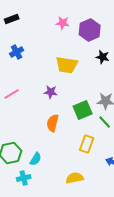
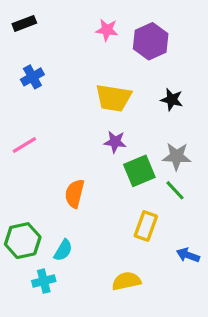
black star: (103, 57) -> (172, 100), moved
purple star: (51, 92) -> (115, 142), moved
orange semicircle: (53, 123) -> (75, 194), moved

